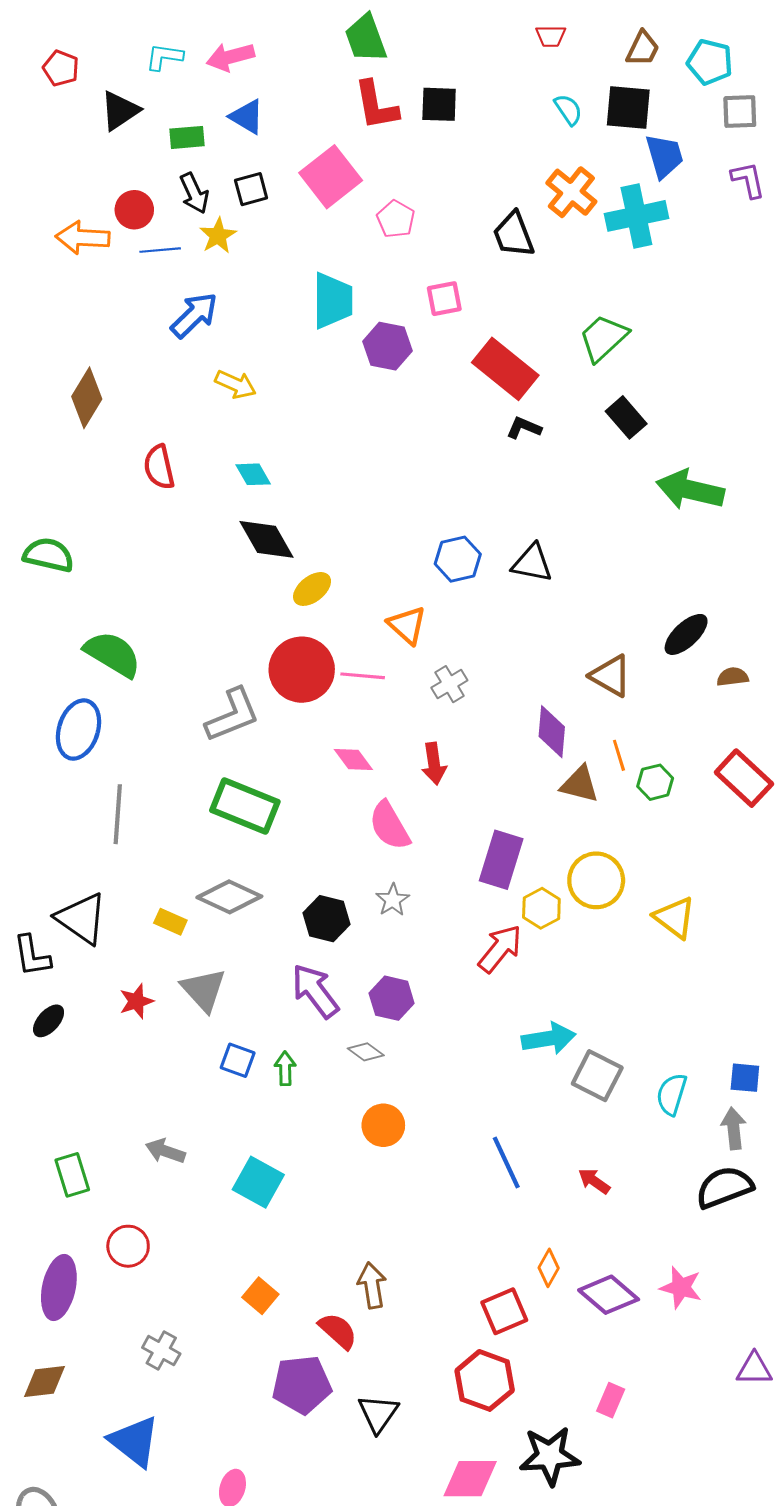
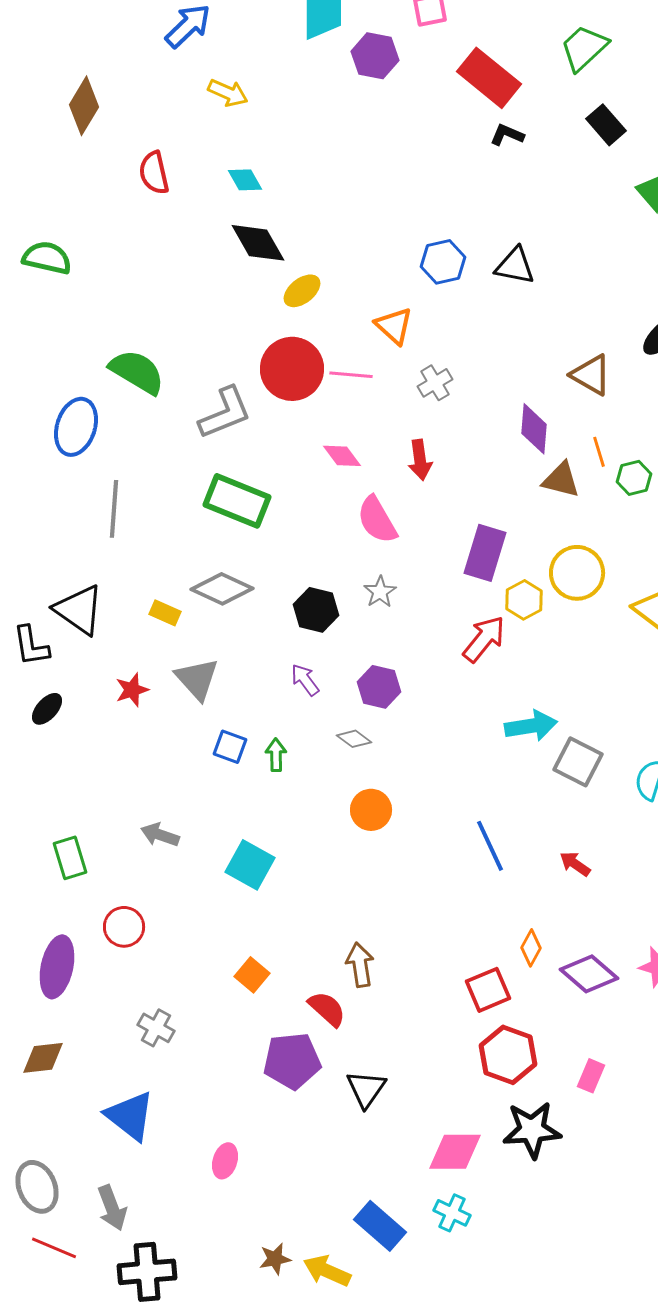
green semicircle: (113, 654) -> (137, 372), moved
purple arrow: (315, 991) -> (305, 680), size x0.6
red hexagon: (485, 1380) -> (508, 1055), moved

